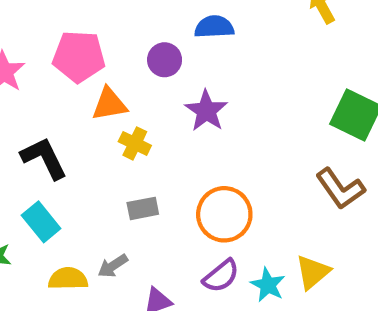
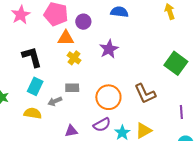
purple circle: (165, 60) -> (83, 22), moved
brown L-shape: (340, 189) -> (145, 94), moved
cyan rectangle: (41, 222) -> (35, 86), moved, turned 54
gray arrow: (113, 266) -> (55, 101), moved

